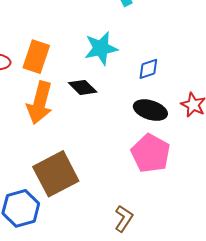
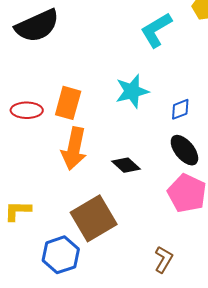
black diamond: (83, 87) -> (126, 165), moved
black ellipse: (150, 110) -> (184, 150), turned 36

